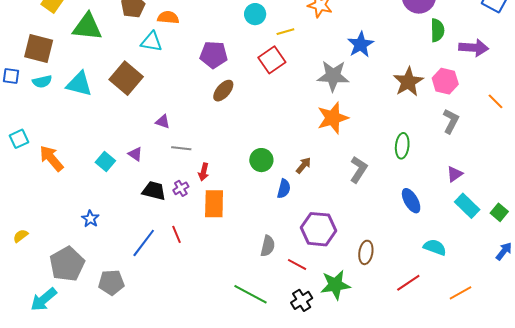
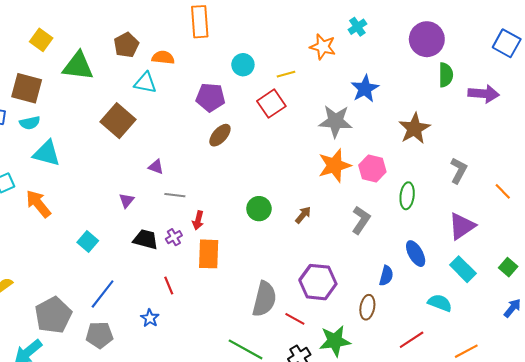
cyan circle: (255, 14) -> (243, 65), moved
pink hexagon: (445, 81) -> (372, 169), moved
cyan triangle: (79, 84) -> (47, 153), moved
orange line: (496, 101) -> (503, 191), moved
purple triangle: (135, 154) -> (127, 200), turned 35
cyan square: (105, 161) -> (88, 242), moved
purple triangle: (455, 174) -> (462, 226), size x1.6
blue semicircle: (284, 189) -> (386, 276), moved
cyan rectangle: (467, 206) -> (463, 269), moved
blue star: (90, 219) -> (150, 318), moved
blue line: (144, 243) -> (103, 294), moved
gray semicircle: (268, 246) -> (264, 299), size x1.6

